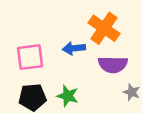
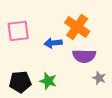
pink square: (30, 57) -> (18, 31), moved

